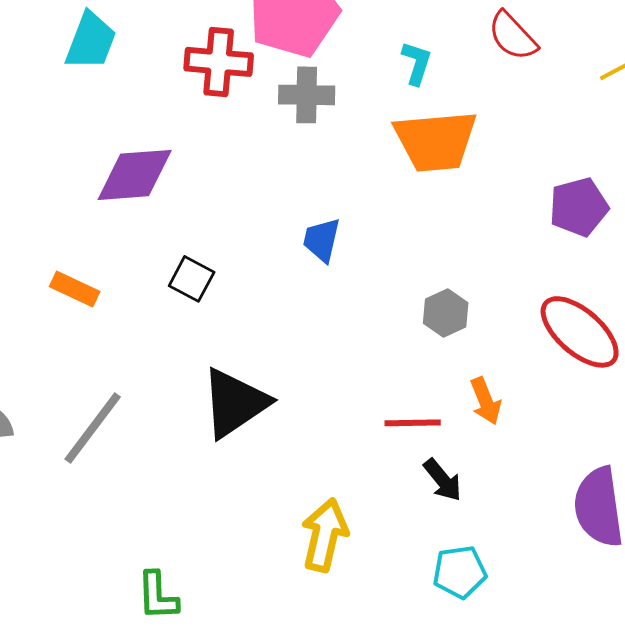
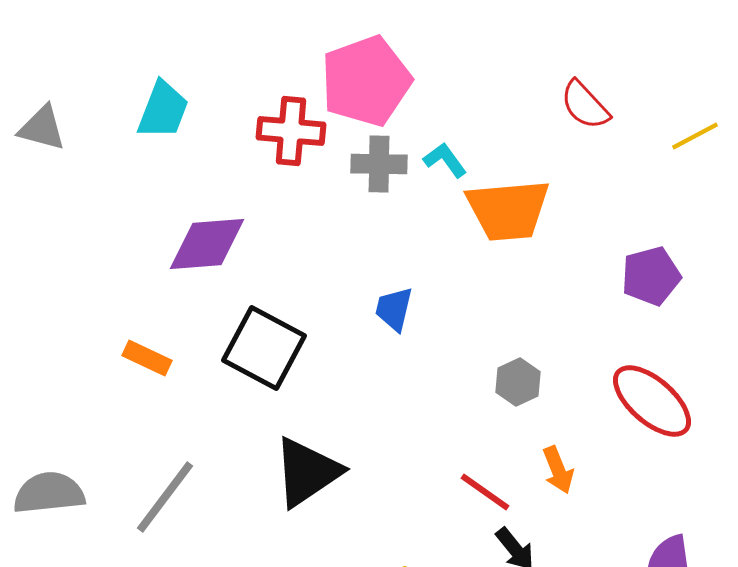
cyan L-shape: (417, 63) -> (445, 160), moved, turned -54
black square: (192, 279) -> (264, 348), size x1.8
red line: (413, 423) -> (485, 492), turned 36

